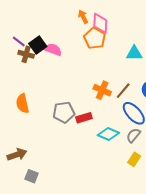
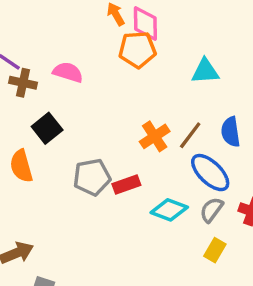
orange pentagon: (95, 38) -> (137, 50), turned -30
black square: (38, 45) -> (47, 128), moved
orange cross: (102, 90) -> (155, 136), turned 36

